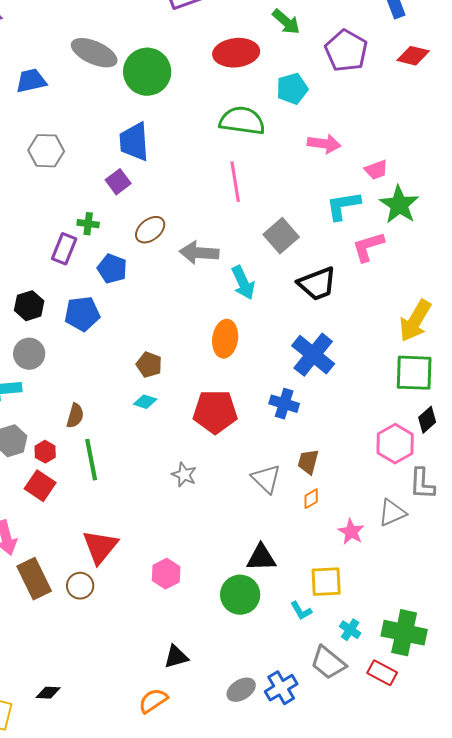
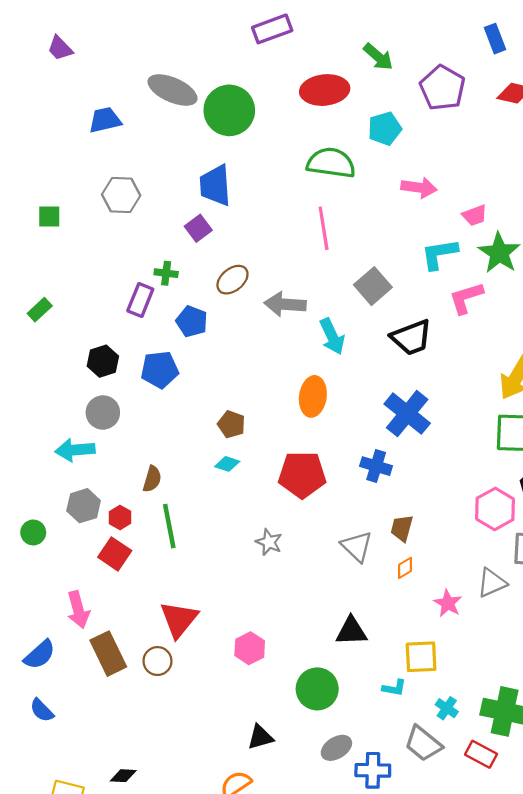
green circle: (240, 595) -> (317, 689), moved
cyan L-shape: (301, 611) -> (394, 688), turned -50
blue cross: (281, 688) -> (373, 770), turned 32
gray ellipse: (241, 690) -> (336, 748), moved

